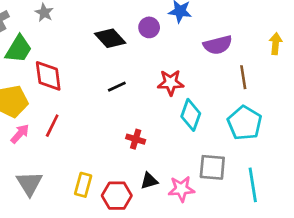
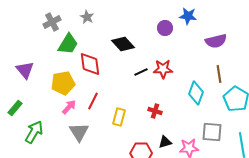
black diamond: (110, 38) -> (123, 44), moved
brown line: (243, 77) -> (219, 74), moved
red star: (171, 83) -> (163, 69), moved
gray triangle: (29, 184) -> (79, 132), moved
yellow rectangle: (83, 185) -> (119, 117), moved

